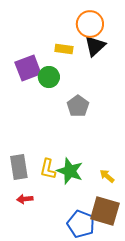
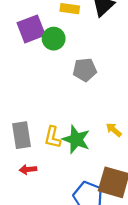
gray pentagon: (78, 106) -> (85, 70), turned 30
yellow arrow: (107, 176) -> (114, 130), moved

